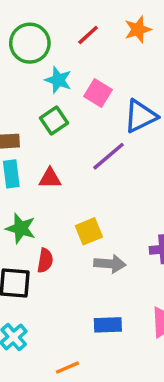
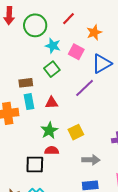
orange star: (138, 29) -> (94, 32), moved
green star: (21, 228) -> (49, 131), moved, turned 30
red semicircle: (45, 261) -> (52, 150), turned -96
gray arrow: (110, 264) -> (91, 160), moved

